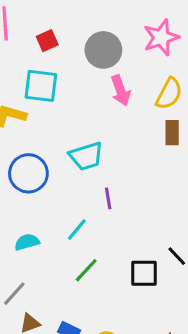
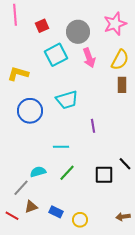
cyan square: (41, 86) -> (56, 55), moved, turned -35
purple line: (108, 198) -> (93, 126), moved
cyan line: (77, 230) -> (61, 147), turned 49
cyan semicircle: (27, 242) -> (38, 172), moved

